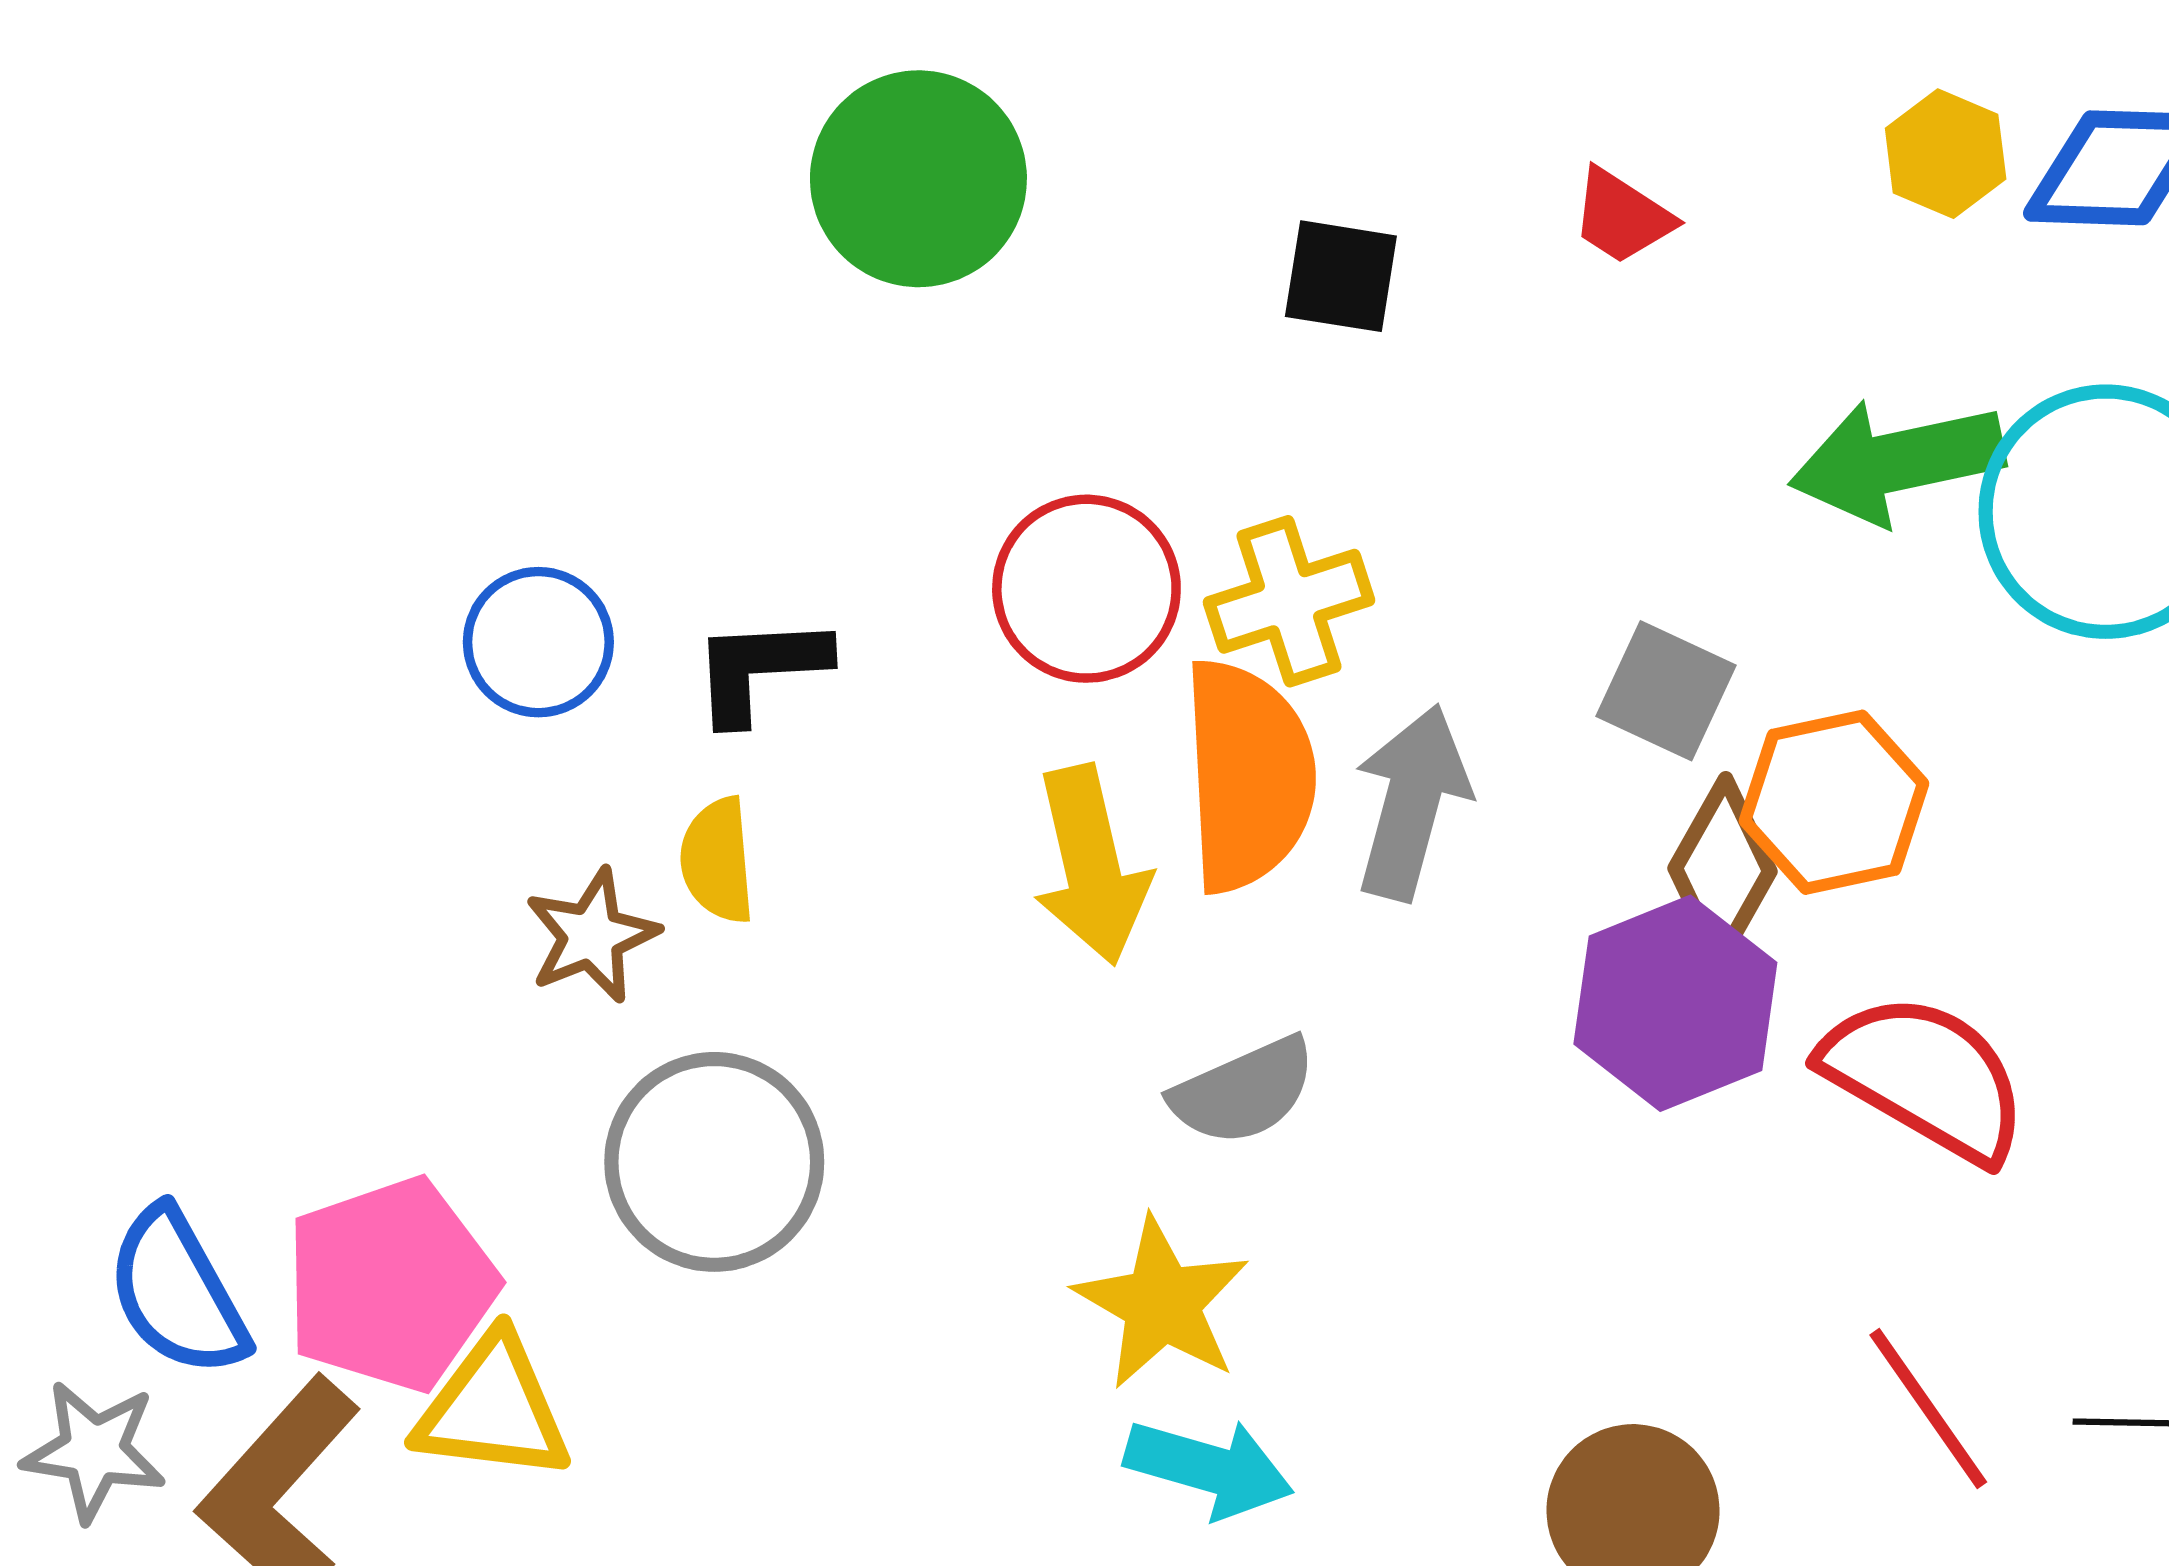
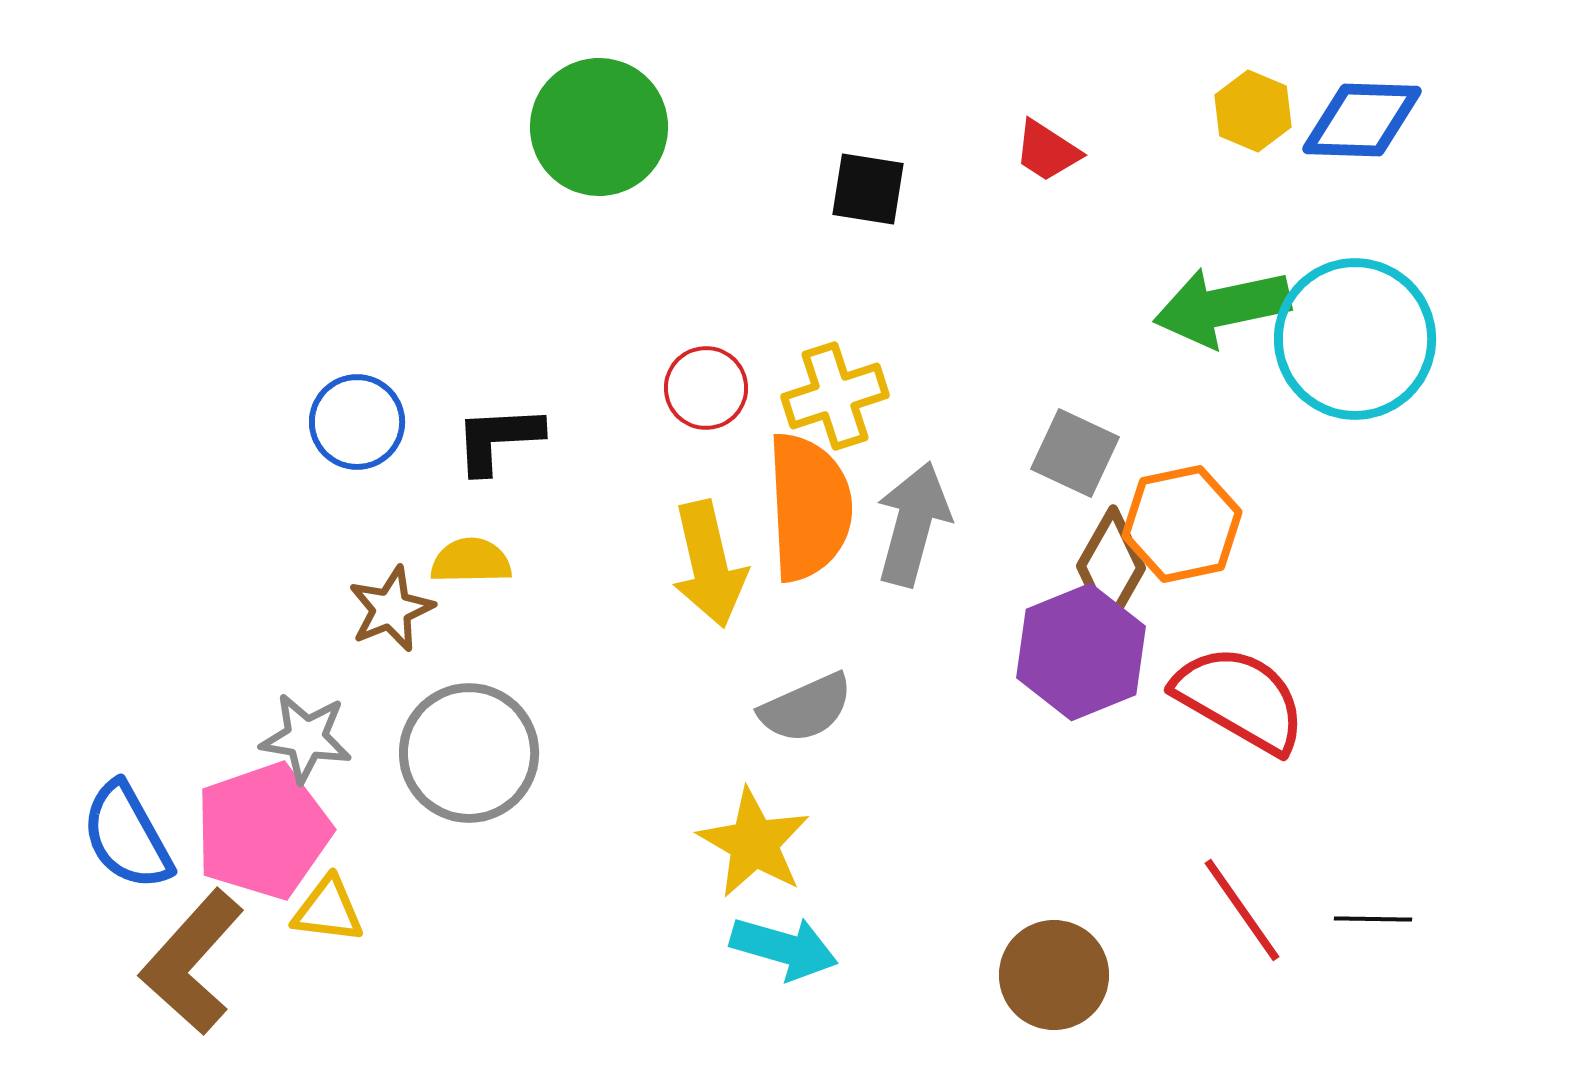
red circle: (1086, 589) -> (706, 388), size x0.7
yellow semicircle: (717, 860) -> (471, 561), turned 94
yellow triangle: (493, 1408) -> (328, 910), size x0.7
gray star: (94, 1451) -> (306, 738), moved

